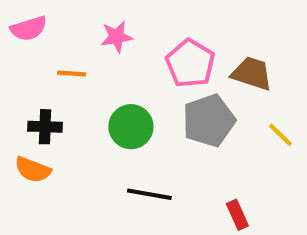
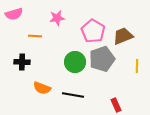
brown trapezoid: (252, 73) -> (123, 36), turned -40
green circle: (131, 127) -> (75, 62), moved
yellow line: (280, 135) -> (137, 66), turned 48
orange semicircle: (33, 170) -> (42, 88), moved

